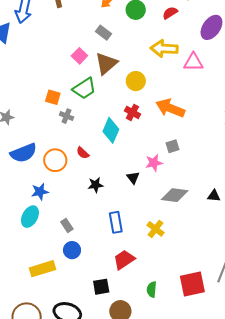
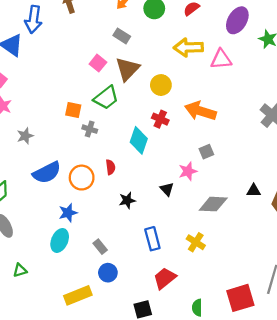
red semicircle: (83, 153) -> (110, 167), turned -136
black triangle: (214, 196) -> (254, 191), moved

